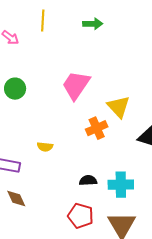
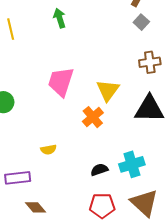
green arrow: (93, 24) -> (60, 18), turned -90
yellow triangle: (119, 107) -> (108, 90), turned 35

